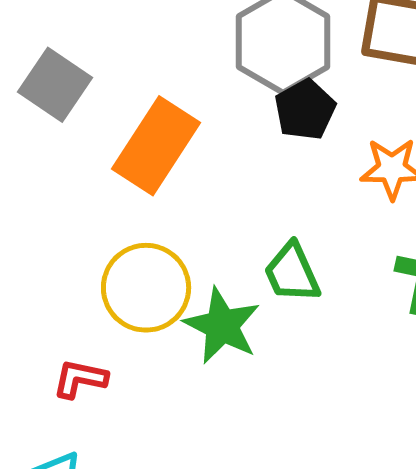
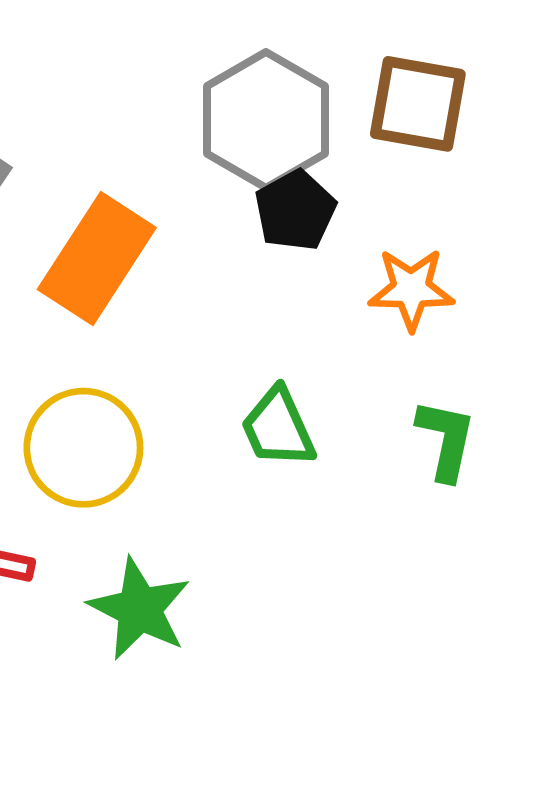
green star: (222, 326) -> (139, 609), moved

